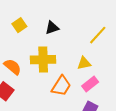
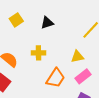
yellow cross: (43, 60) -> (38, 53), size x0.6

